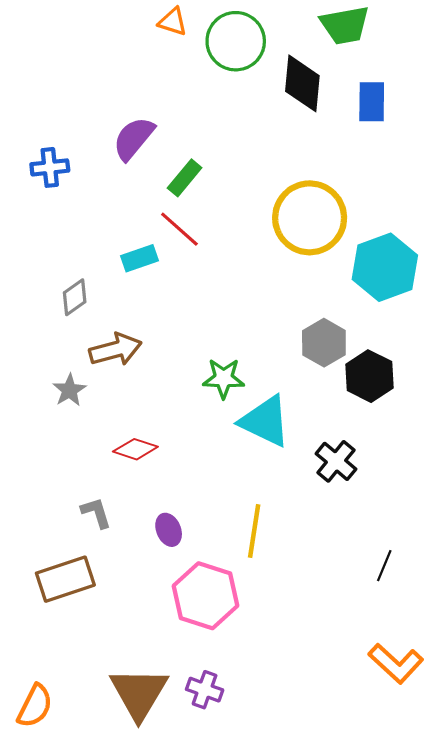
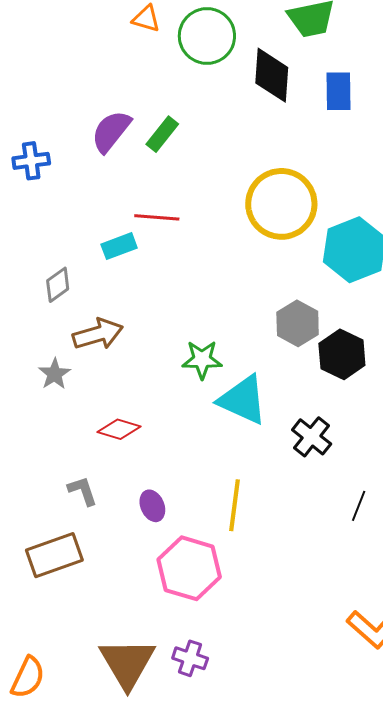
green rectangle: (185, 178) -> (162, 134), moved
red line: (179, 229) -> (157, 217), turned -36
black line: (384, 566) -> (359, 506), moved

